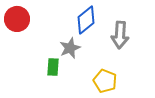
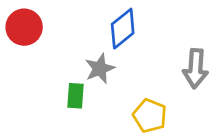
gray arrow: (120, 35) -> (195, 69), moved

